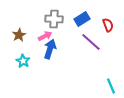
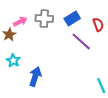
pink arrow: (45, 36) -> (20, 22), moved
blue arrow: (50, 49) -> (35, 77), moved

